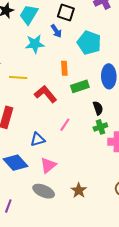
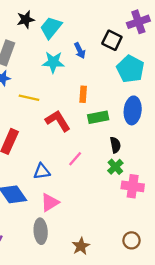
black square: (66, 13) -> (112, 40), moved
cyan pentagon: (89, 43) -> (130, 69), moved
green cross: (100, 127) -> (115, 167), turned -32
brown star: (79, 190) -> (81, 246), moved
gray ellipse: (44, 191) -> (41, 231), turned 55

